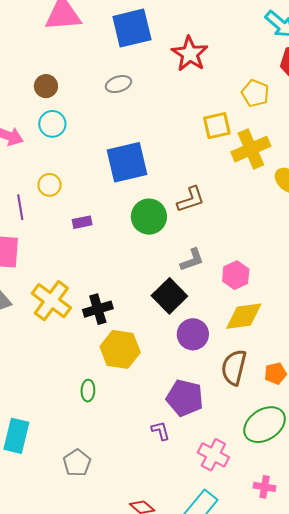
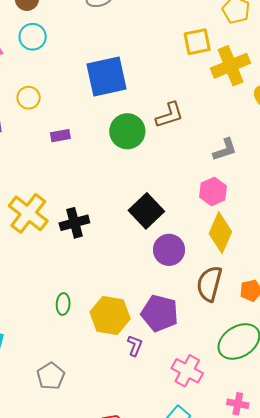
gray L-shape: (192, 260) -> (225, 150), moved
yellow diamond: (244, 316) -> (220, 233), turned -60
yellow hexagon: (120, 349) -> (110, 315), moved
purple L-shape: (160, 431) -> (135, 346), turned 35

